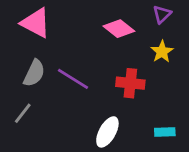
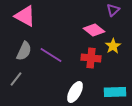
pink diamond: (119, 29) -> (94, 30), moved
yellow star: (162, 52) -> (113, 46), moved
cyan rectangle: (165, 132) -> (115, 92), size x1.5

